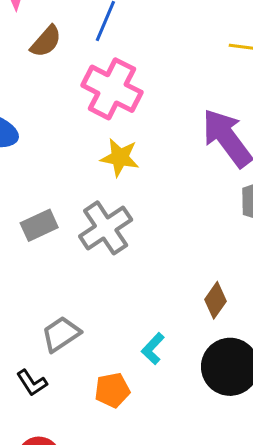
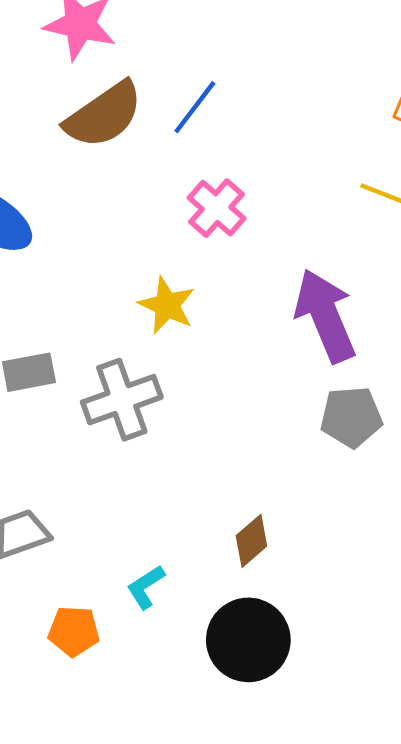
brown semicircle: (46, 41) -> (104, 115), size x1.6
pink cross: (112, 89) -> (217, 208), moved, size x0.7

